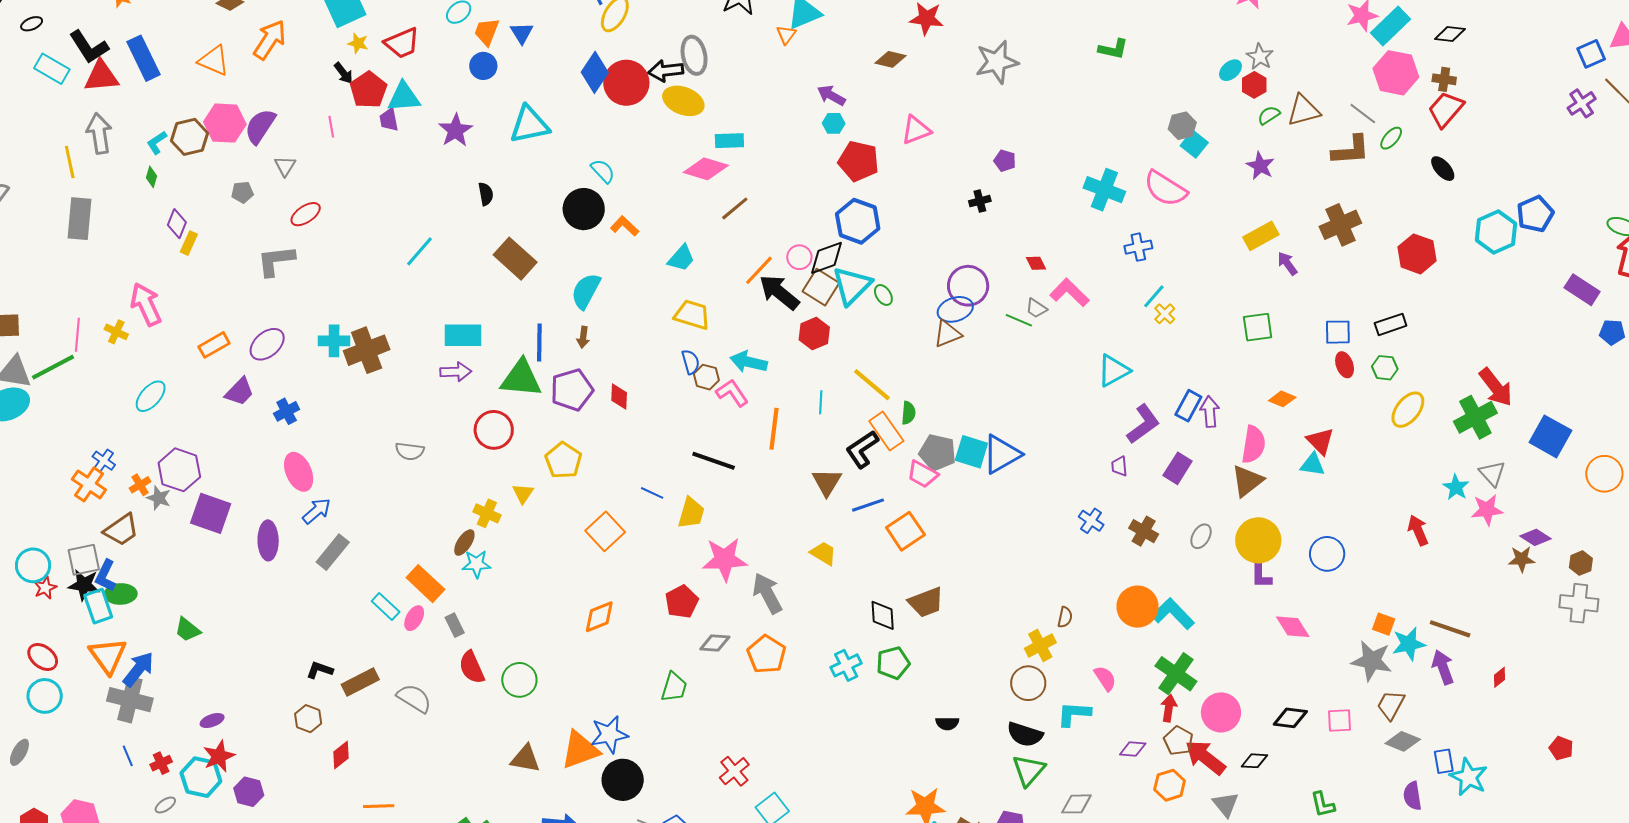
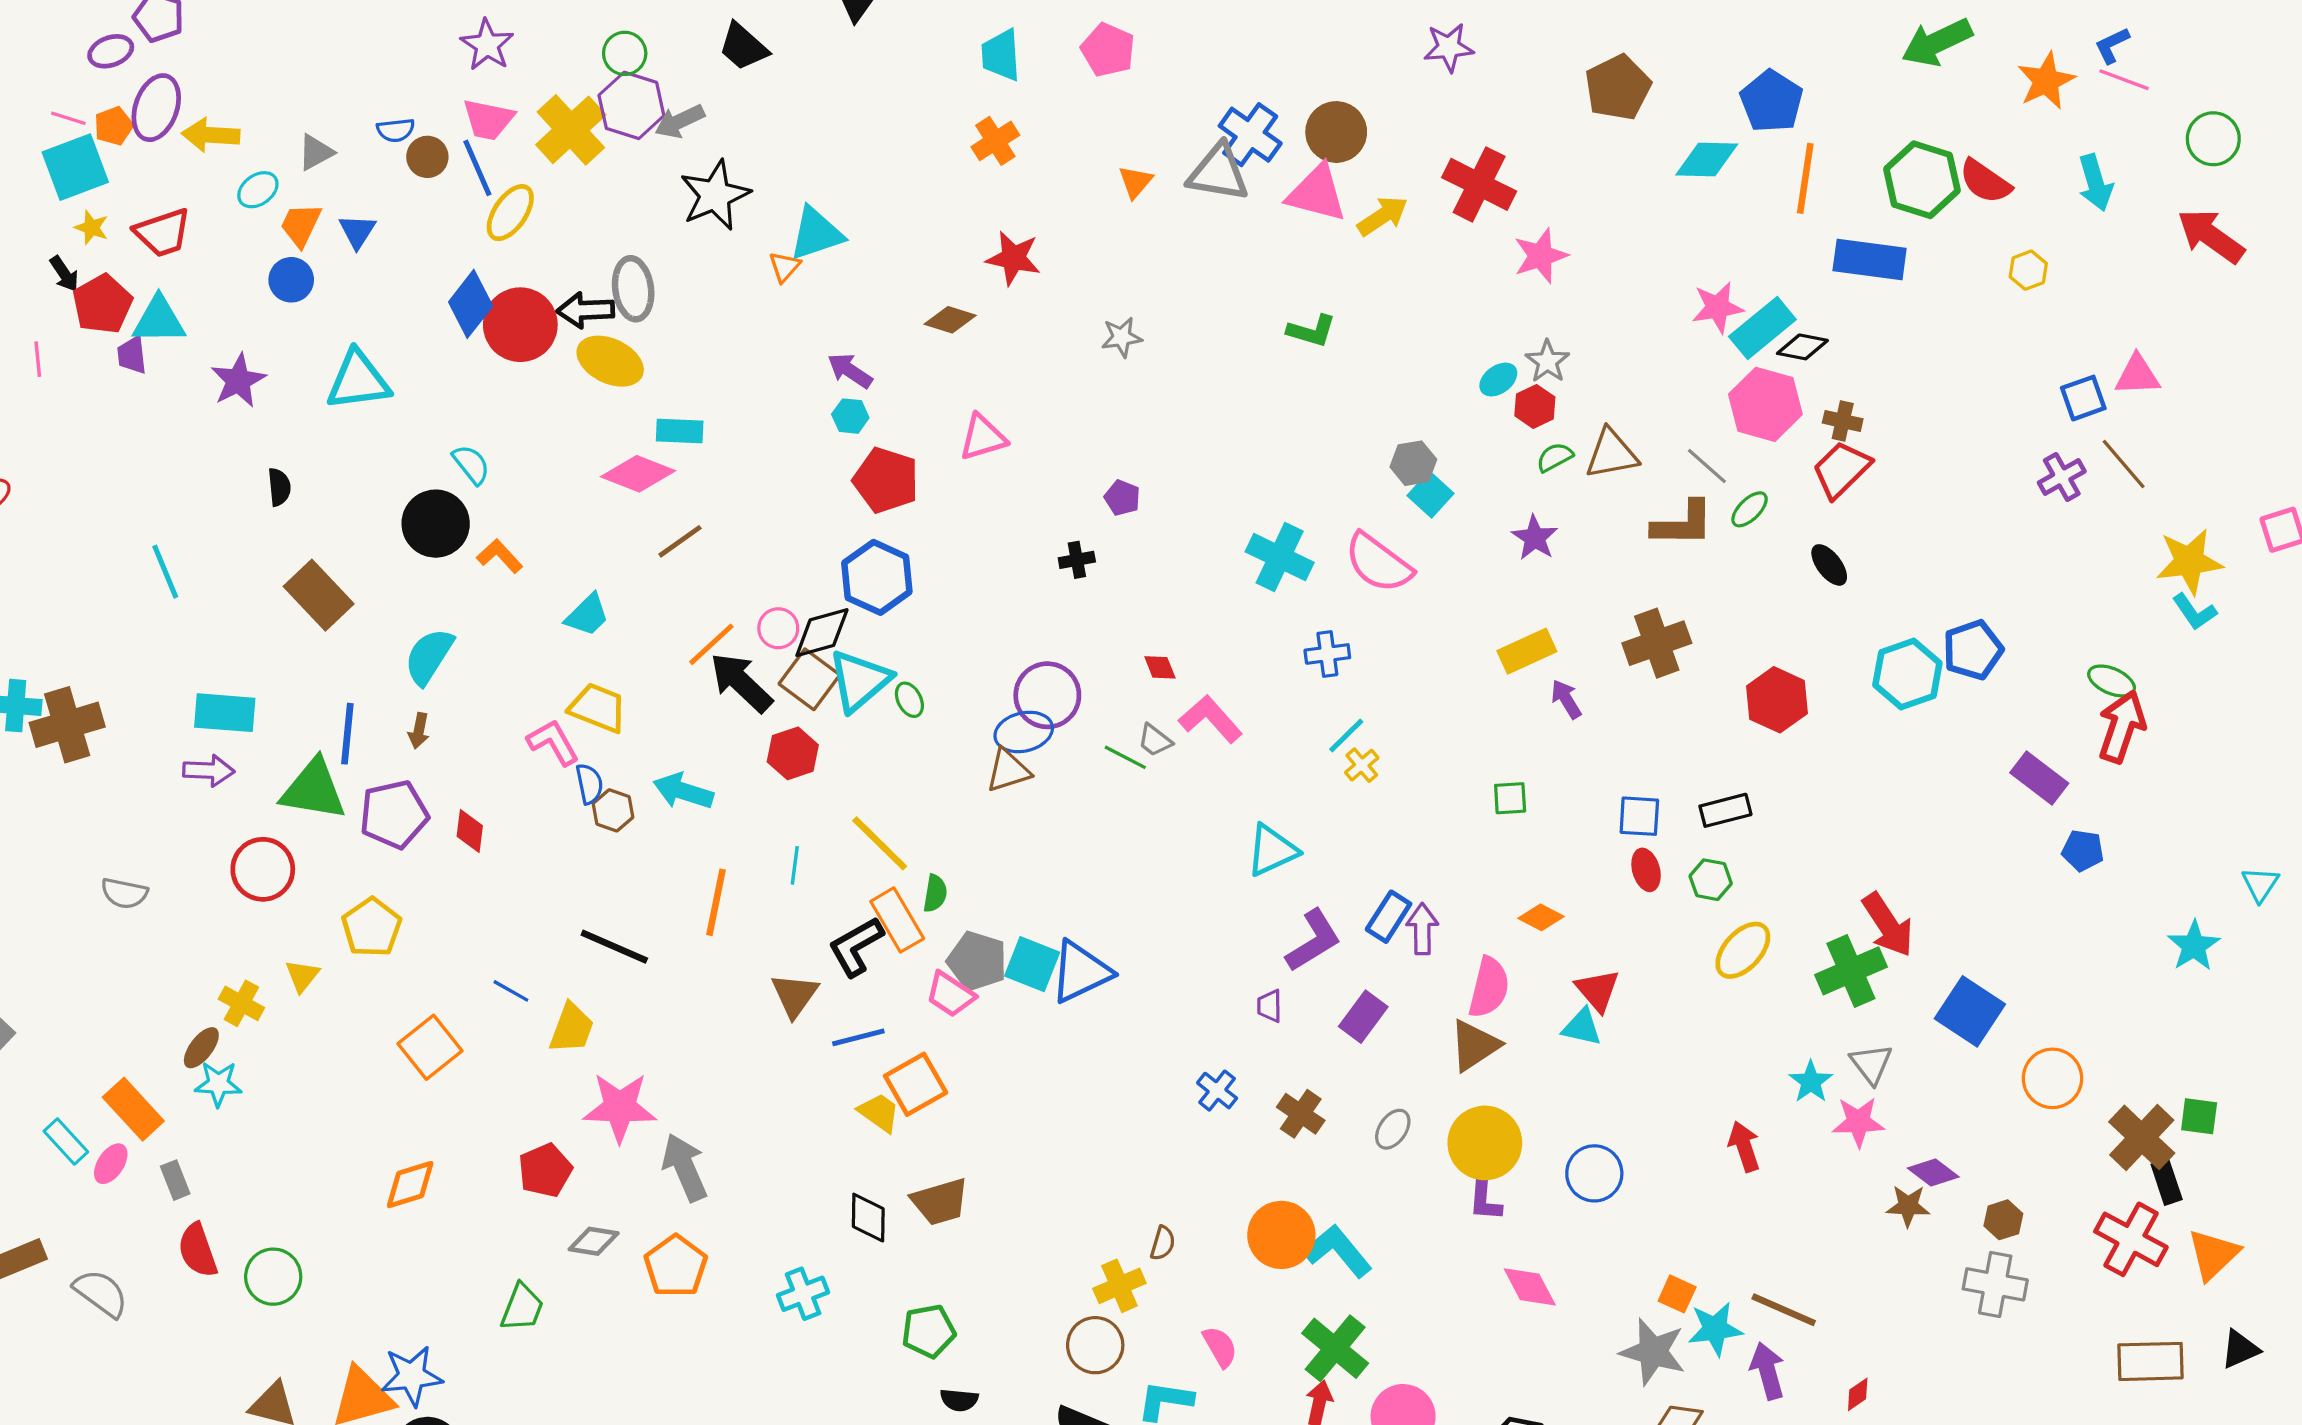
black diamond: (1450, 34) -> (1802, 347), moved
gray star: (997, 62) -> (1122, 337), size x0.6
cyan line: (420, 251) -> (165, 572), turned -68
green square: (1258, 327) -> (1510, 798), size x0.7
pink L-shape: (732, 393) -> (553, 742), moved
yellow trapezoid: (823, 553) -> (879, 1112), moved
green pentagon: (893, 663) -> (929, 1331), moved

